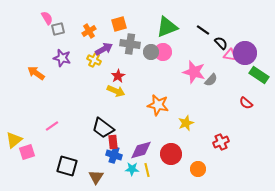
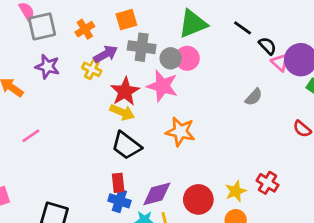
gray square: (58, 29) -> (42, 26), size x1.5
pink triangle: (230, 55) -> (280, 62), turned 32
pink star: (194, 72) -> (162, 86), moved
red star: (118, 76) -> (125, 92), size x1.5
yellow star: (186, 123) -> (236, 191), moved
pink line: (52, 126) -> (31, 136), moved
black trapezoid: (103, 128) -> (126, 145), moved
red cross: (221, 142) -> (268, 183), turned -35

